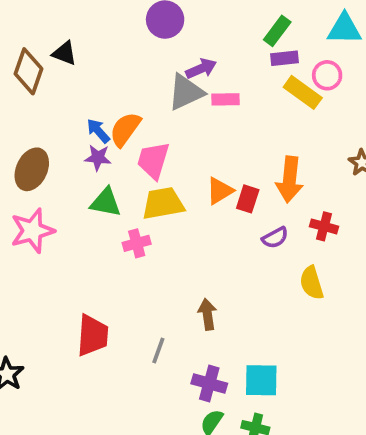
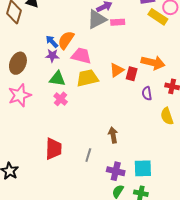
pink trapezoid: (153, 160) -> (81, 56), turned 90
orange arrow: (290, 179) -> (153, 63), turned -80
purple semicircle: (275, 238) -> (147, 93), turned 112
pink cross: (137, 243) -> (61, 99), moved, turned -32

